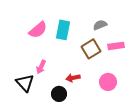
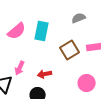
gray semicircle: (100, 25) -> (79, 18), moved
red arrow: (73, 78) -> (45, 74), moved

